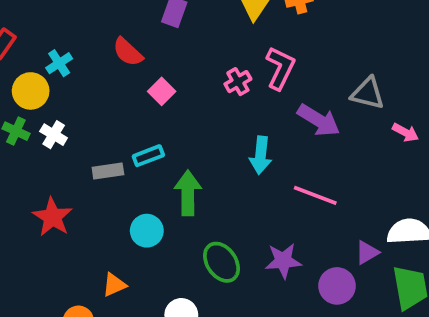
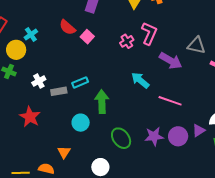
pink square: (162, 91) -> (87, 37), moved
white cross: (54, 135) -> (39, 81), moved, turned 32
cyan arrow: (261, 155) -> (140, 80), turned 126
orange triangle: (114, 285) -> (64, 152), turned -32
purple circle: (337, 286) -> (178, 136), moved

